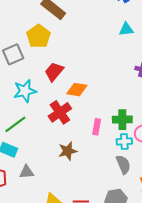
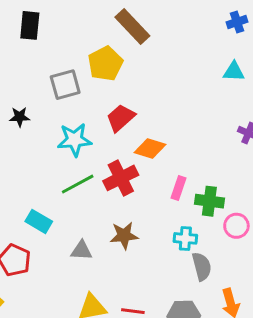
green line: (15, 124) -> (78, 184), moved
pink rectangle: (97, 127) -> (178, 188), moved
cyan cross: (124, 141) -> (185, 238), moved
gray triangle: (27, 172) -> (82, 250), moved

